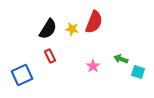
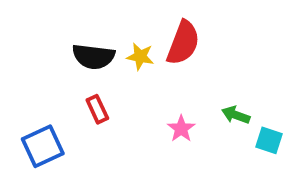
black semicircle: (48, 29) -> (93, 56), turned 65

